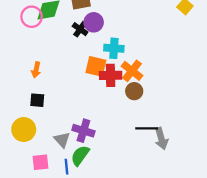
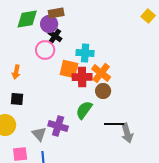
pink circle: (32, 17) -> (45, 50), moved
purple circle: (94, 22) -> (49, 24), moved
green semicircle: (80, 155) -> (84, 110), moved

